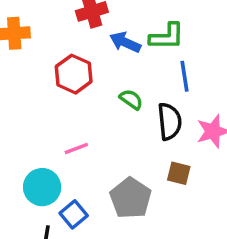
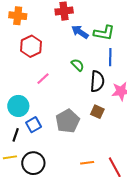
red hexagon: (74, 74) -> (31, 46), moved
pink line: (76, 149) -> (43, 79), moved, turned -32

